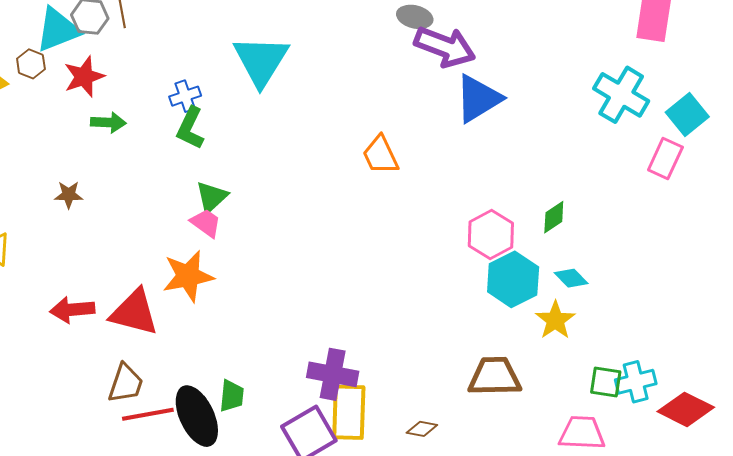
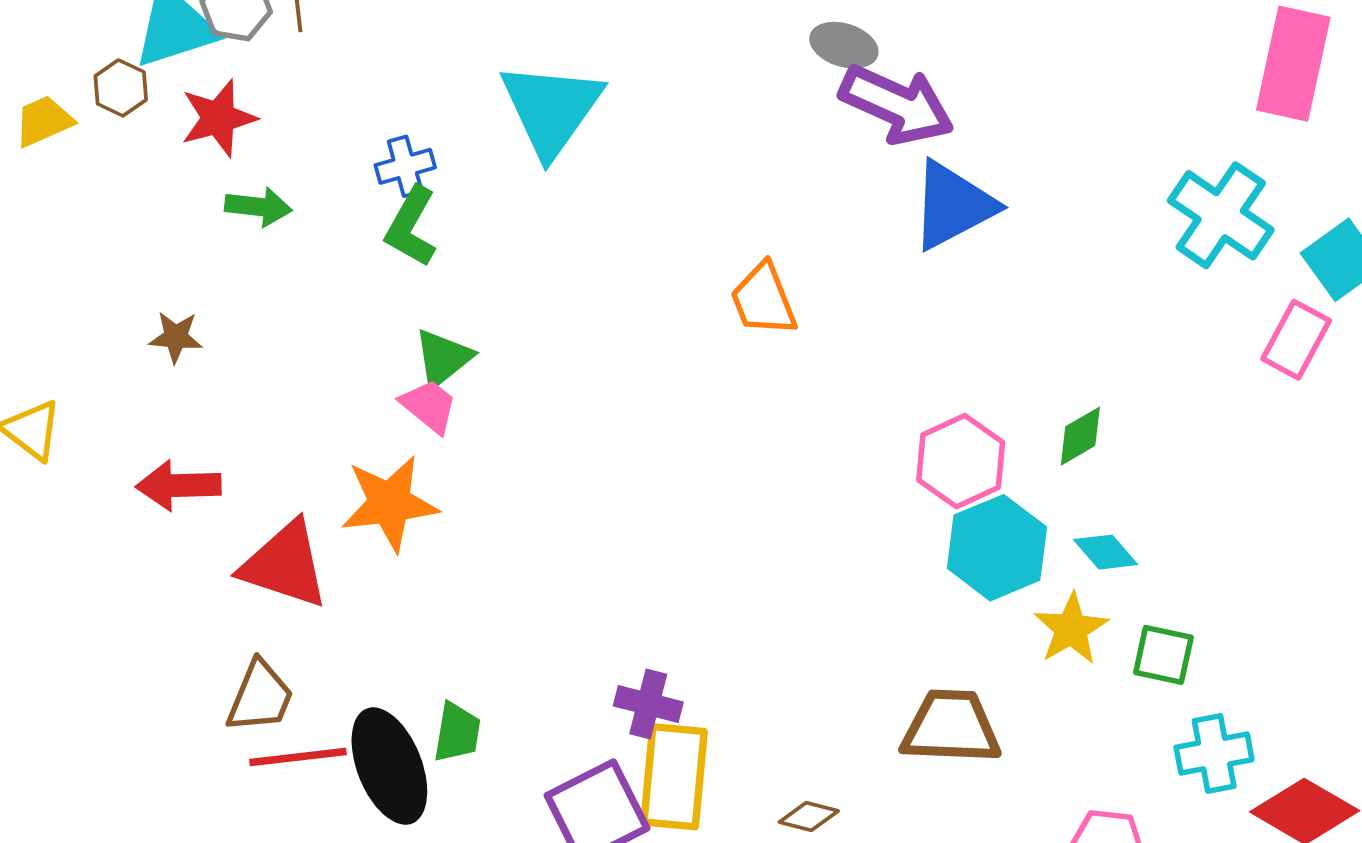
red arrow: (72, 310) -> (178, 485), moved
purple cross: (333, 374) -> (648, 704), size x0.7
green square: (606, 382) -> (1163, 655), moved

